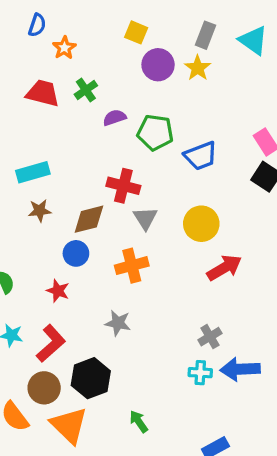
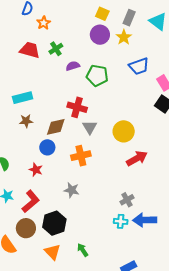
yellow square: (136, 32) -> (102, 14), moved
blue trapezoid: (201, 156) -> (139, 66), moved
orange triangle: (69, 425) -> (52, 252), moved, size x0.7

